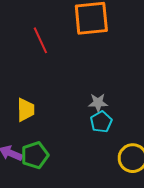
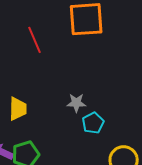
gray star: (98, 103) -> (76, 103), moved

